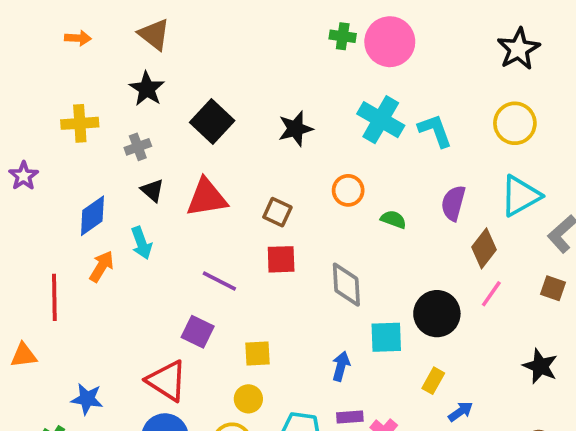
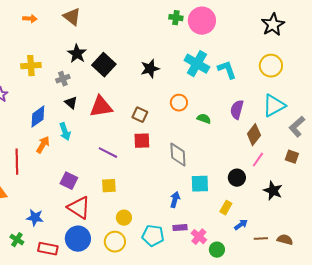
black star: (147, 89) -> (77, 54), moved
black circle: (437, 314) -> (237, 178), moved, size x0.7
purple square: (198, 332) -> (69, 181), moved
yellow square: (257, 354) -> (109, 186), moved
black star: (540, 366) -> (273, 191), moved

